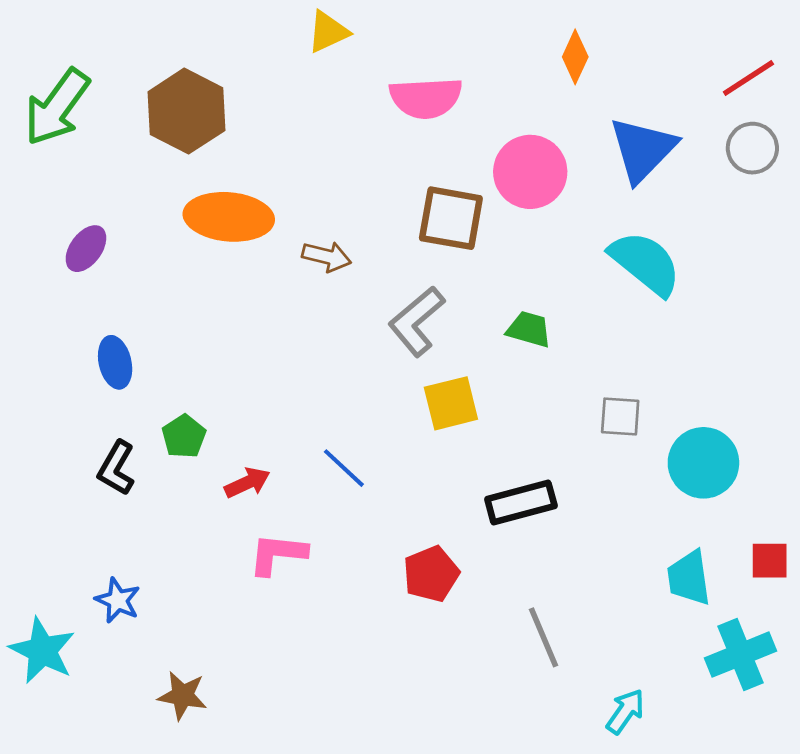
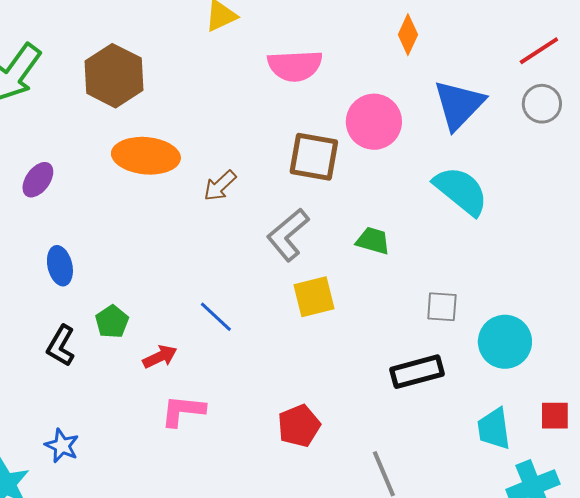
brown arrow: (327, 257) -> (220, 186), turned 123
blue line: (344, 468) -> (216, 317), moved
black rectangle: (521, 502) -> (417, 372), moved

